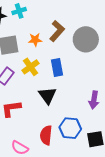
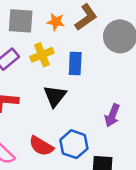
red semicircle: (46, 135) -> (41, 146), turned -78

